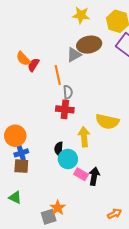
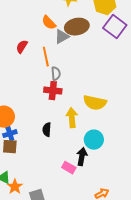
orange semicircle: (23, 59) -> (49, 23), moved
cyan circle: (68, 159) -> (94, 140), moved
pink rectangle: (81, 174) -> (69, 168), moved
orange star: (58, 208) -> (15, 187), moved

